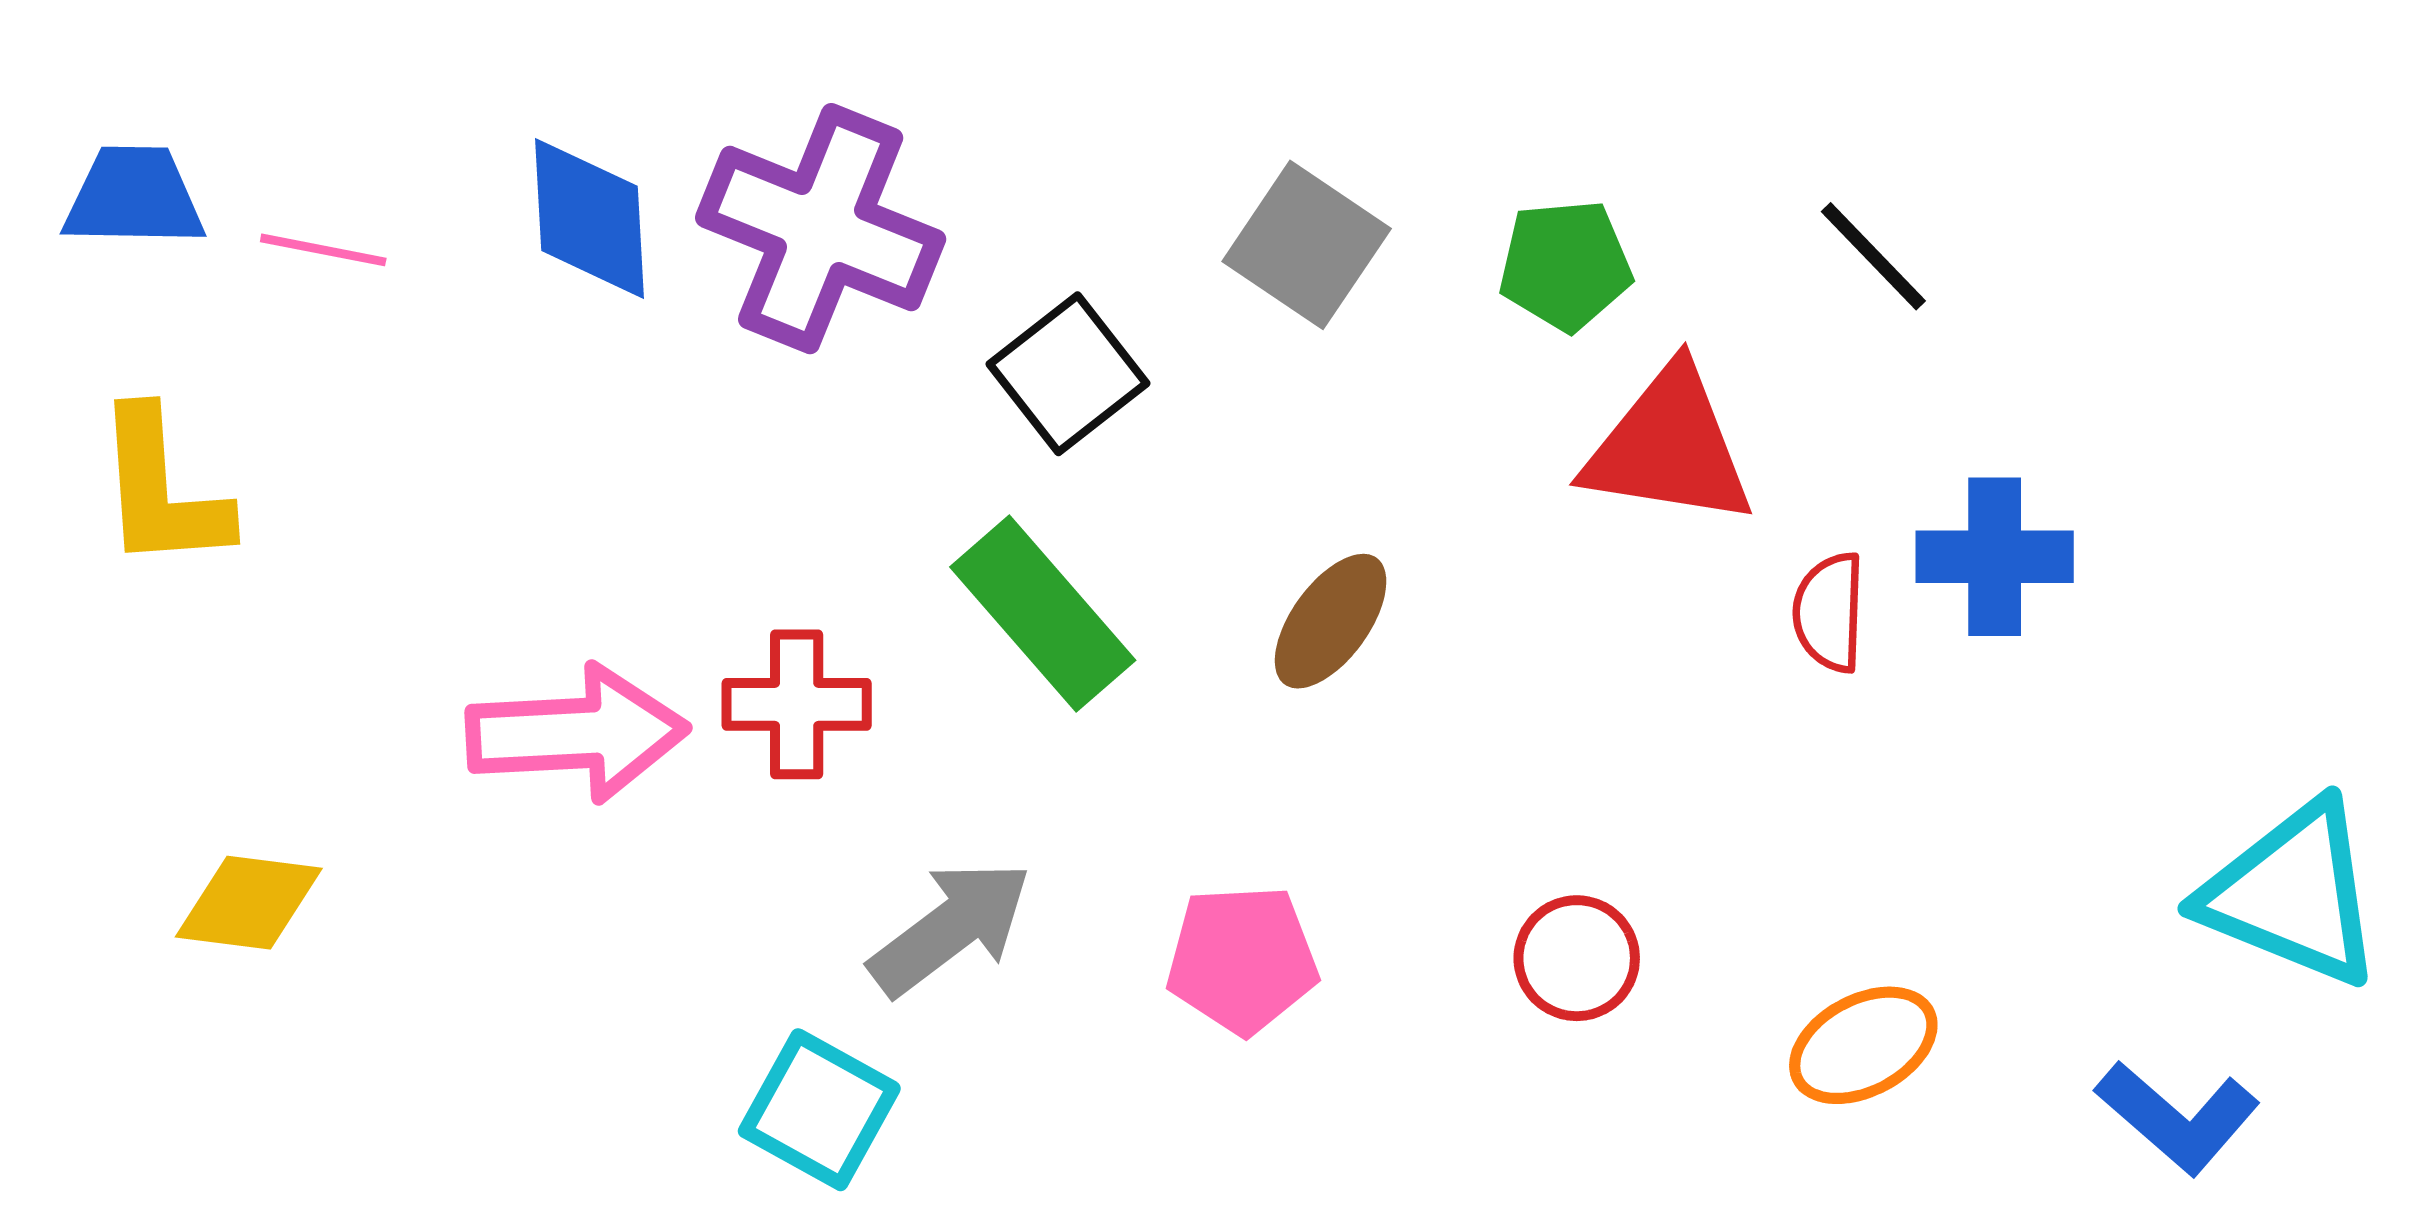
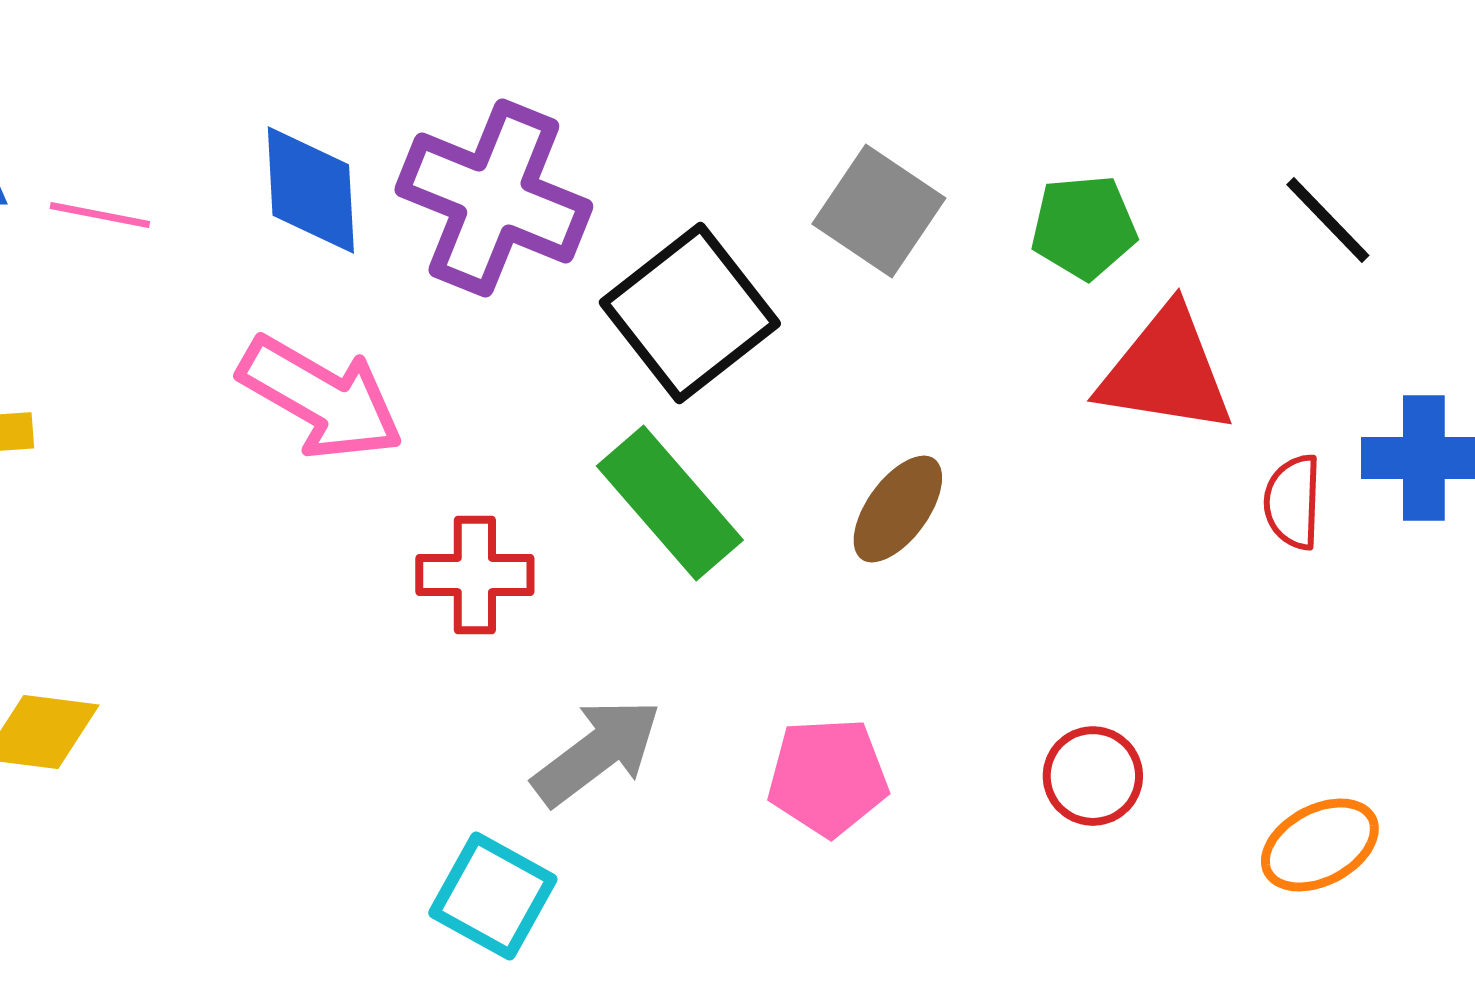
black square: (1068, 374) -> (690, 313), size x1.4
pink arrow: (577, 733) -> (321, 398), moved, turned 33

